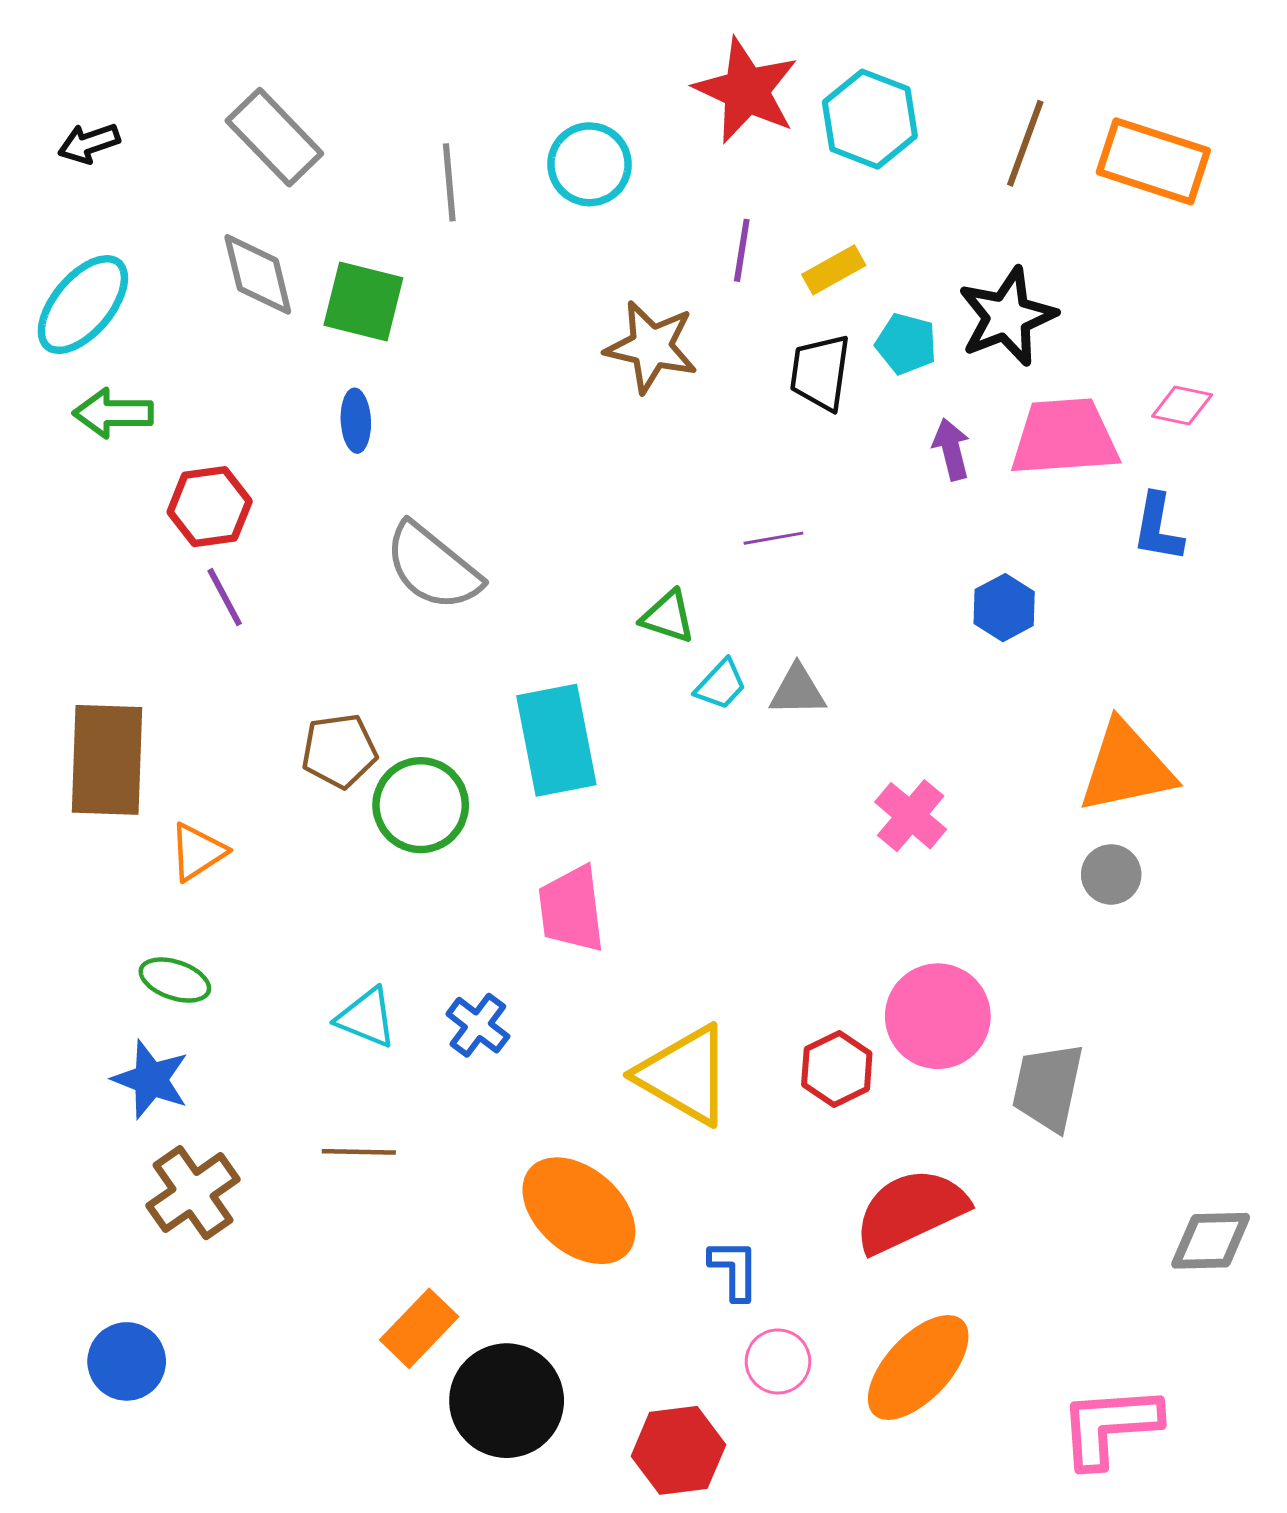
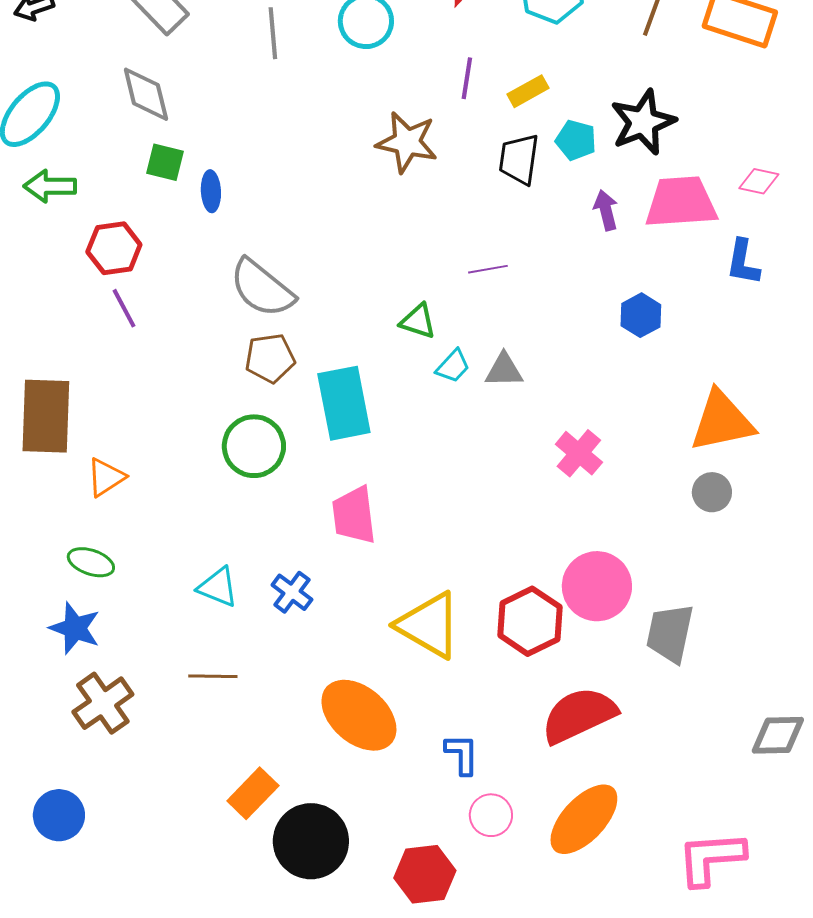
green square: (363, 302) -> (165, 162), moved, size x0.7
brown pentagon: (339, 751) -> (270, 358), moved
red hexagon: (837, 1069) -> (530, 621), size x1.4

